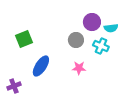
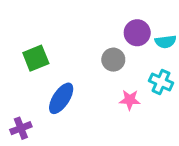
cyan cross: (101, 46) -> (161, 82), moved
pink star: (79, 68) -> (130, 100), moved

